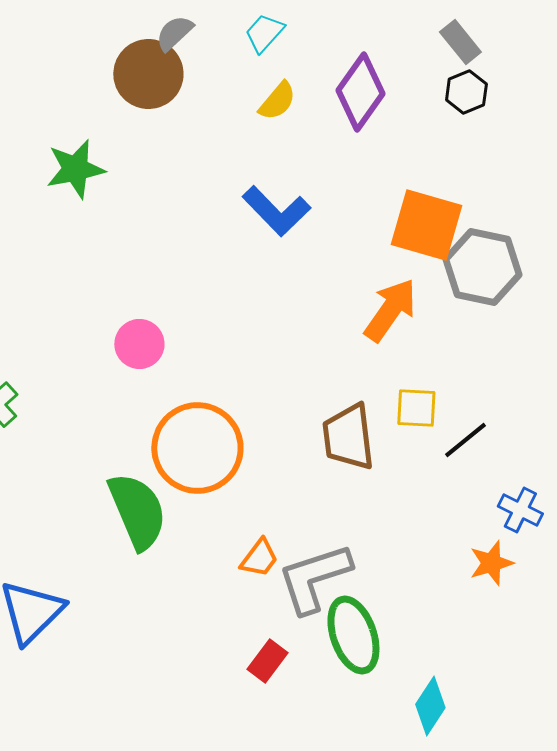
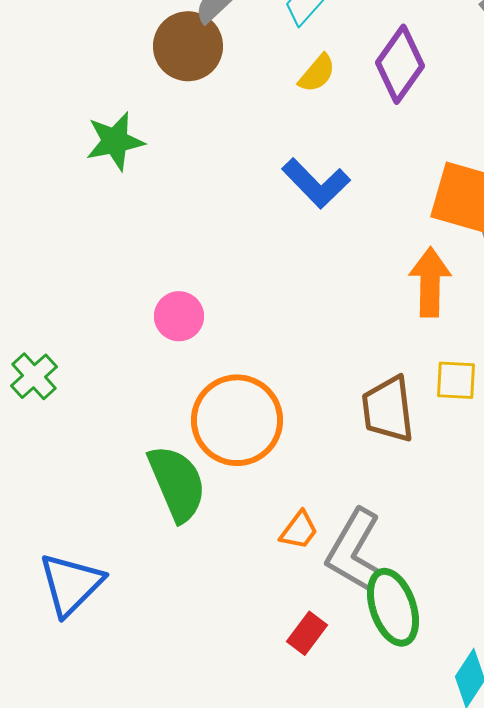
orange arrow: (390, 310) -> (430, 282), turned -34
gray L-shape: (314, 578) -> (354, 550), turned -42

